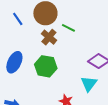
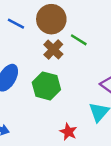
blue line: (18, 19) -> (16, 24), turned -32

